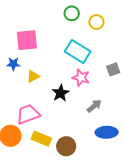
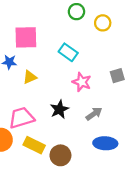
cyan rectangle: (78, 52) -> (68, 52), moved, size x0.7
black star: (61, 93) -> (59, 109), moved

